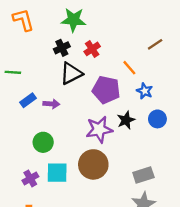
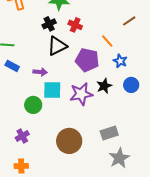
red cross: (92, 49) -> (75, 25), turned -32
blue rectangle: (28, 100) -> (12, 66), moved, turned 64
brown circle: (93, 164) -> (69, 141), moved
cyan square: (57, 173) -> (52, 90), moved
gray rectangle: (143, 175) -> (109, 133), moved

